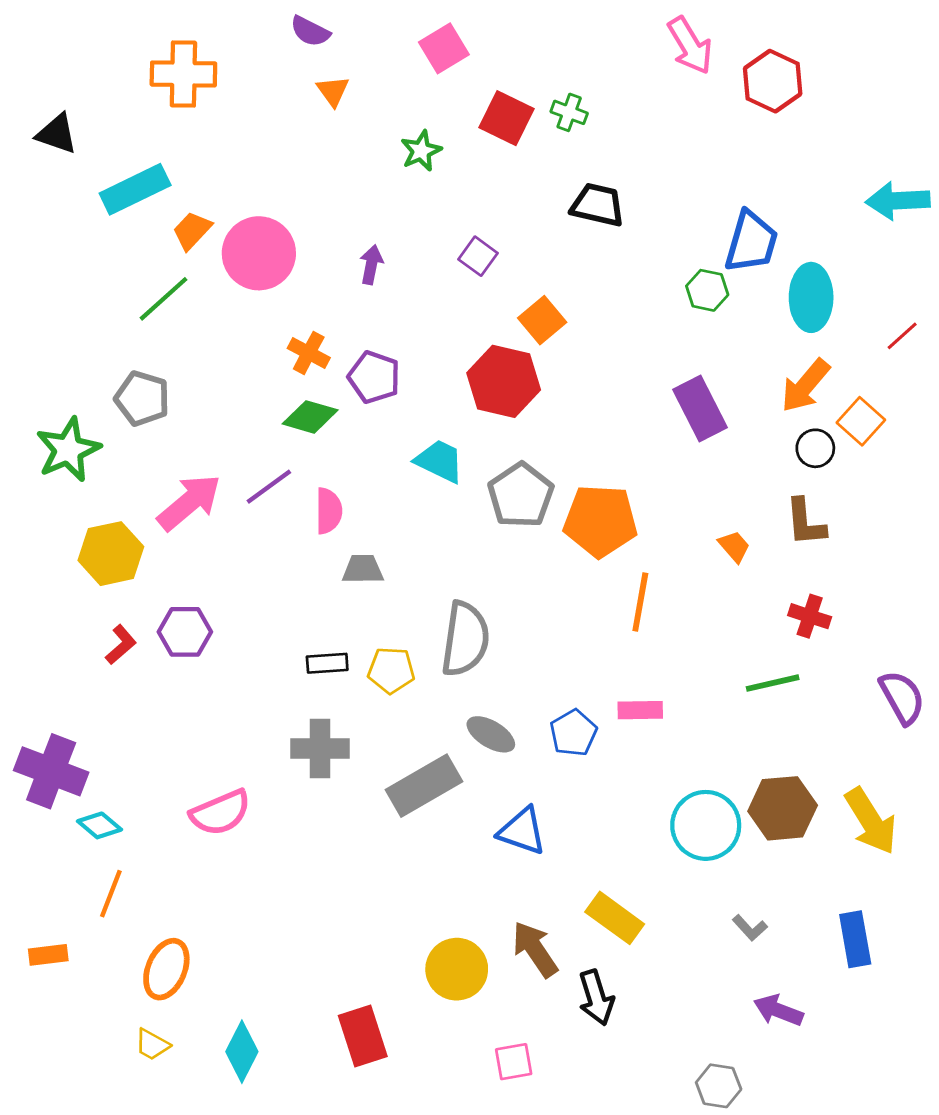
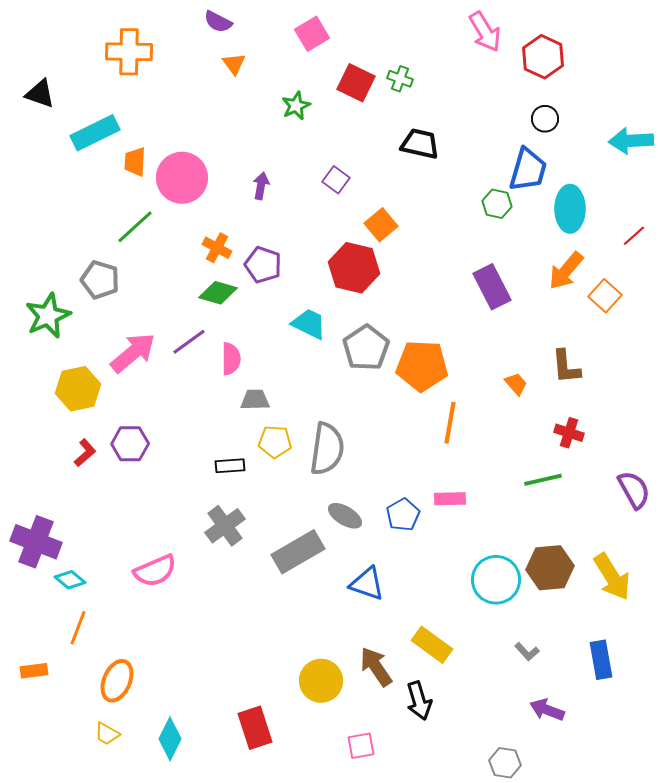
orange trapezoid: (192, 231) -> (135, 162), turned -40
green line: (164, 299) -> (135, 227), moved
black circle: (815, 448) -> (545, 119), moved
yellow pentagon: (391, 670) -> (275, 442), moved
gray cross: (320, 749) -> (225, 526), turned -36

